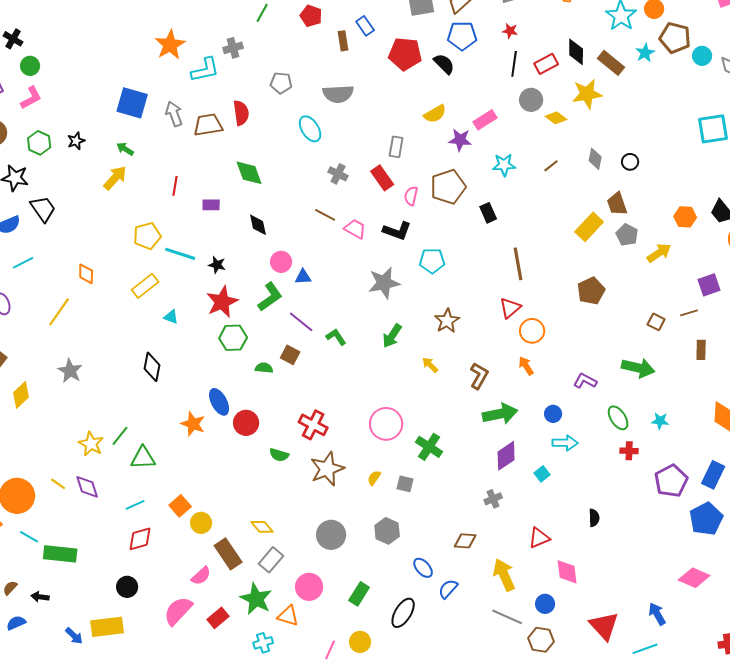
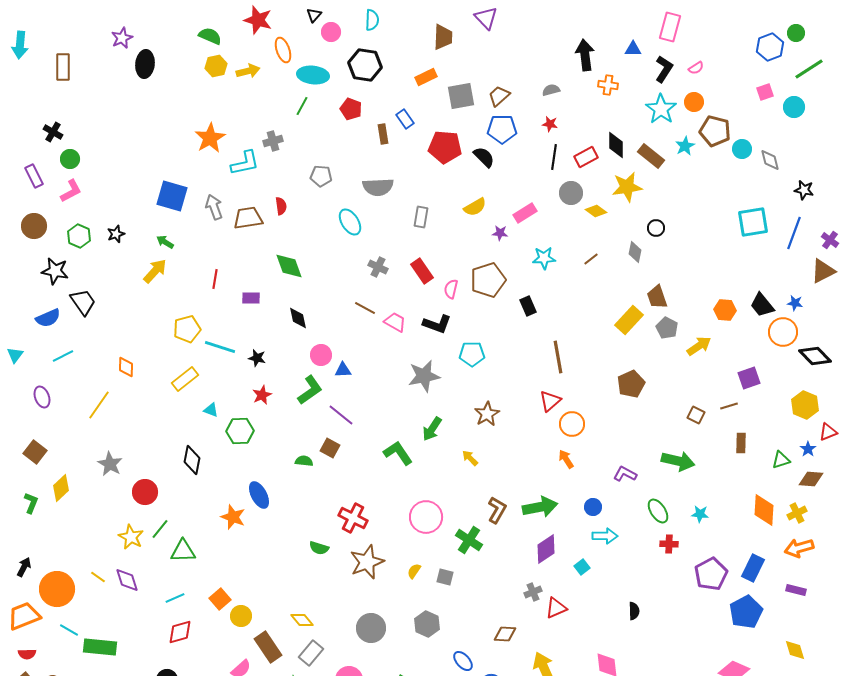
red semicircle: (241, 113) -> (281, 206), size x0.7
purple star: (460, 140) -> (500, 233), size x0.7
gray rectangle: (396, 147) -> (421, 217), moved
black circle: (630, 162) -> (656, 228), moved
red star: (222, 302) -> (262, 395), size x0.6
green L-shape: (336, 337) -> (398, 453), moved, size x1.4
green hexagon: (233, 338) -> (240, 431), moved
brown L-shape: (479, 376) -> (497, 510), moved
red circle: (246, 423) -> (145, 492), moved
red triangle: (539, 538) -> (556, 608), moved

